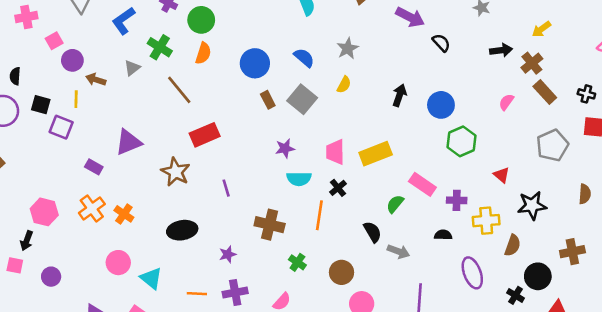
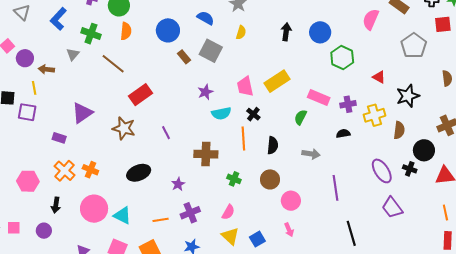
pink semicircle: (506, 102) -> (371, 19), size x1.5
black semicircle: (372, 232) -> (273, 145), moved, turned 48
black arrow: (27, 241) -> (56, 205), moved
pink circle: (118, 263) -> (94, 209), size x1.4
purple ellipse: (472, 273) -> (382, 171), moved

